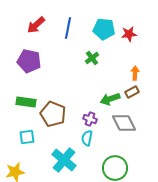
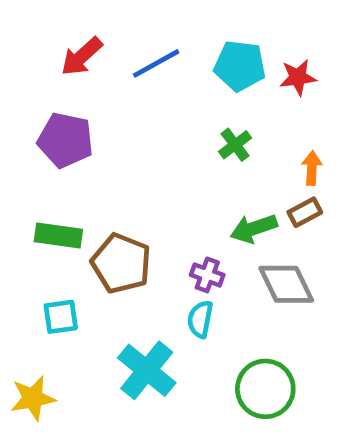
blue line: (68, 28) -> (156, 63), turned 50
green cross: (92, 58) -> (235, 145), moved

